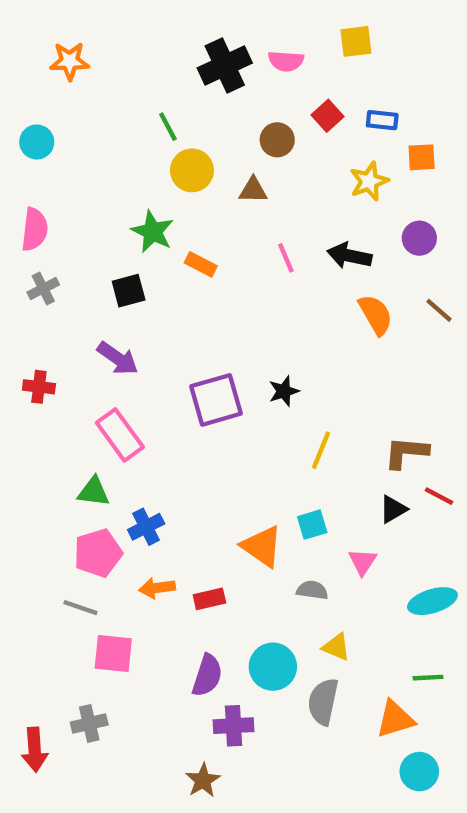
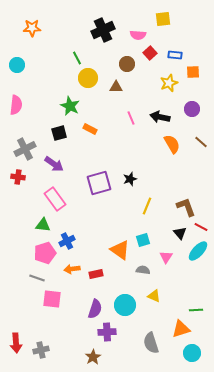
pink semicircle: (286, 61) -> (138, 35), moved
orange rectangle: (201, 264) -> (90, 129), moved
gray cross: (43, 288) -> (25, 149), moved, size x1.5
brown L-shape: (406, 452) -> (186, 207), turned 65
black triangle: (393, 509) -> (180, 233), turned -40
cyan ellipse: (432, 601) -> (198, 251), moved, turned -30
gray semicircle: (323, 702) -> (151, 343), moved, turned -30
gray cross: (89, 723) -> (41, 350), moved

